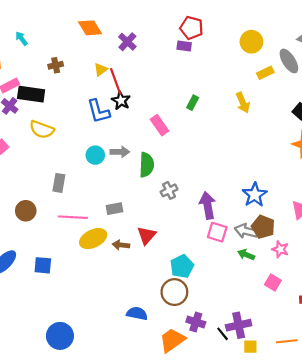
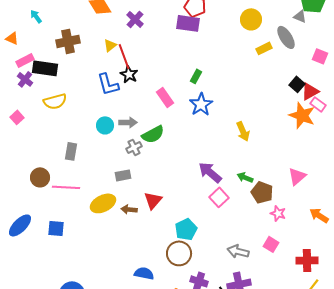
purple rectangle: (184, 46) -> (188, 23), size x1.6
brown cross: (56, 65) -> (68, 41), size x1.6
yellow arrow: (243, 103) -> (243, 131), moved
yellow semicircle: (42, 129) -> (55, 101), turned -35
green semicircle: (147, 165) -> (153, 134), turned 60
gray cross: (169, 190) -> (134, 147), moved
blue star: (255, 195) -> (201, 104), moved
purple arrow: (208, 205) -> (210, 172), turned -40
pink line: (73, 217) -> (66, 187), moved
gray arrow: (246, 231) -> (238, 251), moved
pink square: (217, 232) -> (219, 197), turned 30
green arrow: (246, 255) -> (245, 177), moved

